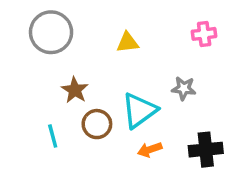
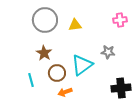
gray circle: (51, 32) -> (45, 20), moved
orange arrow: (150, 150) -> (65, 92), moved

